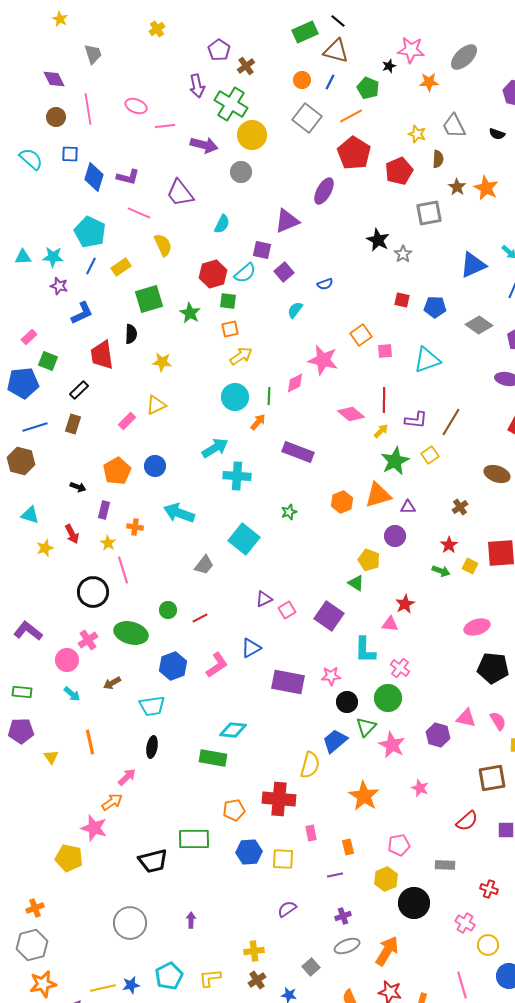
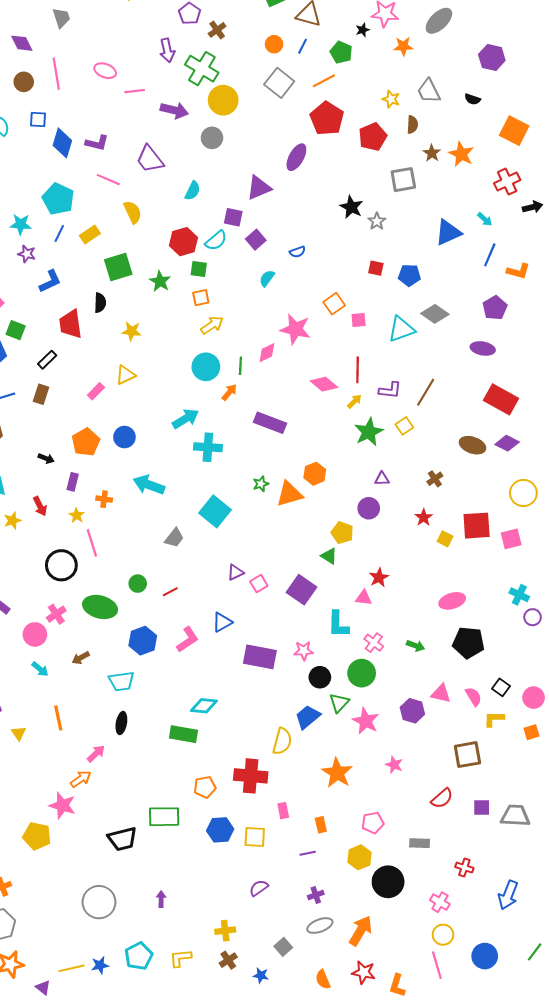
gray diamond: (479, 325) -> (435, 314), moved
orange triangle: (378, 495) -> (289, 494), moved
green arrow: (441, 571) -> (416, 646), moved
yellow circle: (488, 945) -> (443, 935), moved

